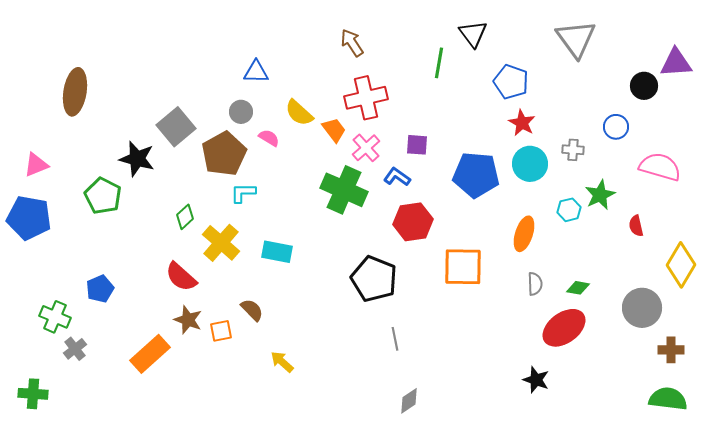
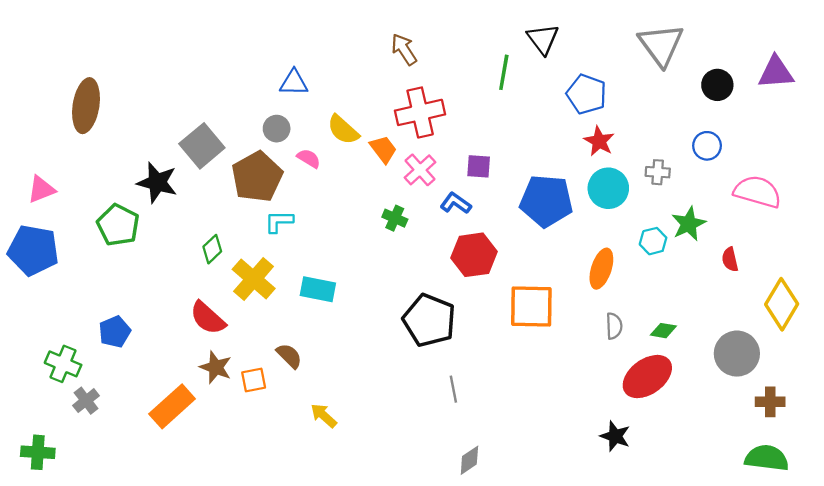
black circle: (644, 86) -> (717, 85), moved
green cross: (344, 190) -> (395, 218), size x0.5

